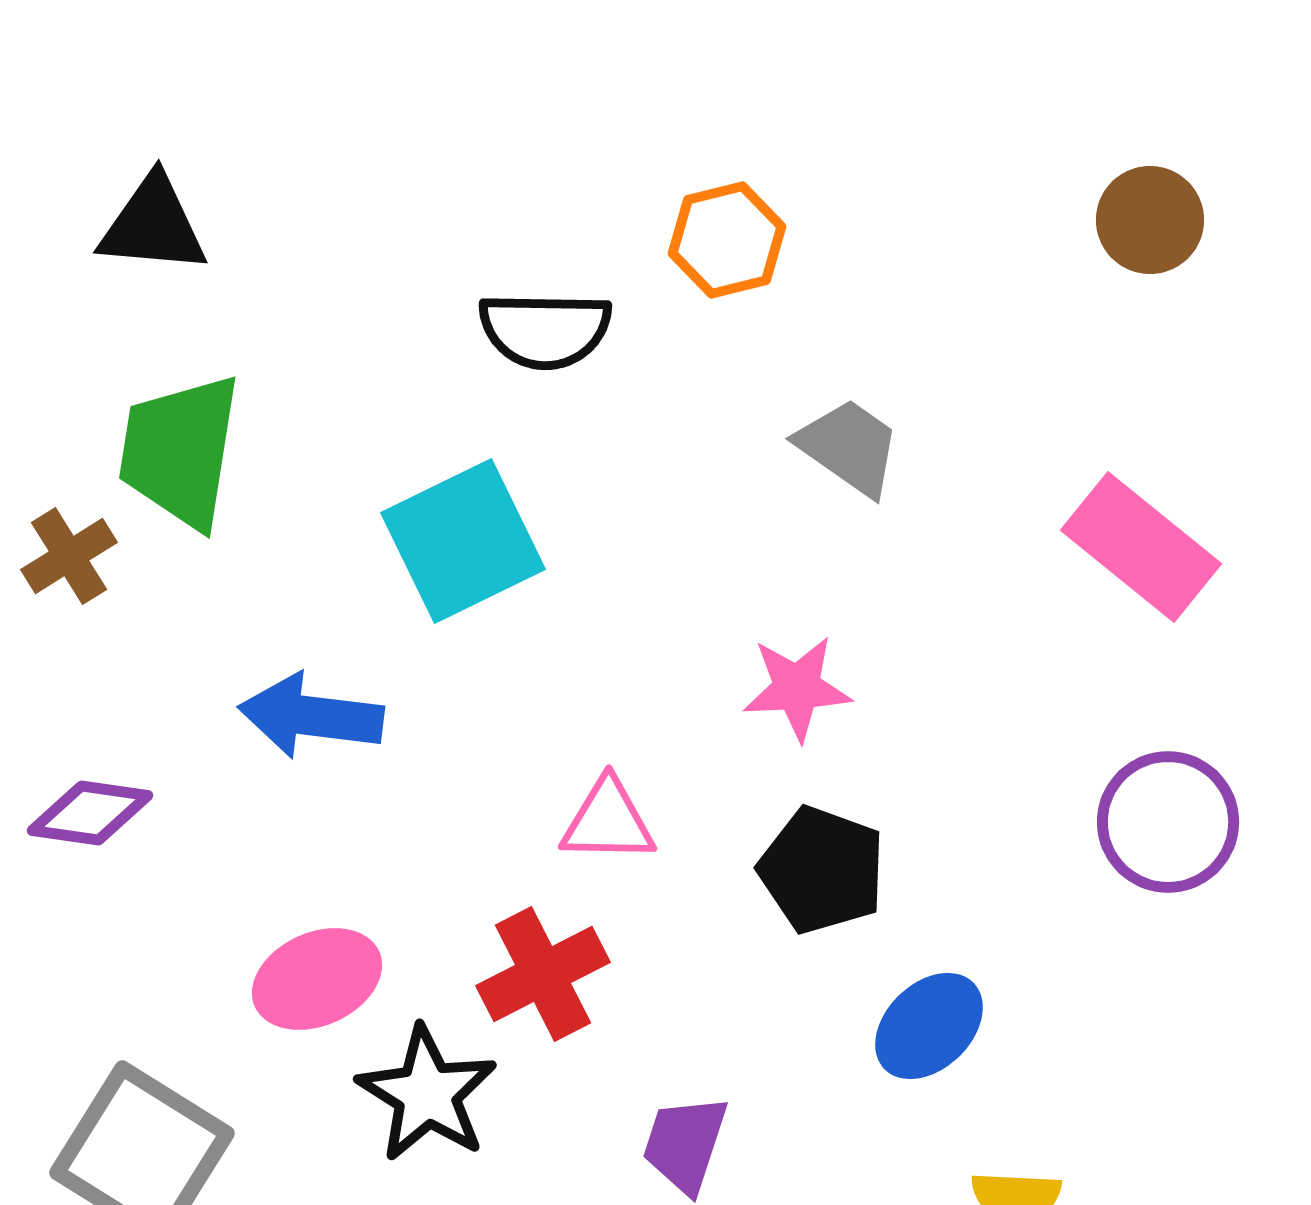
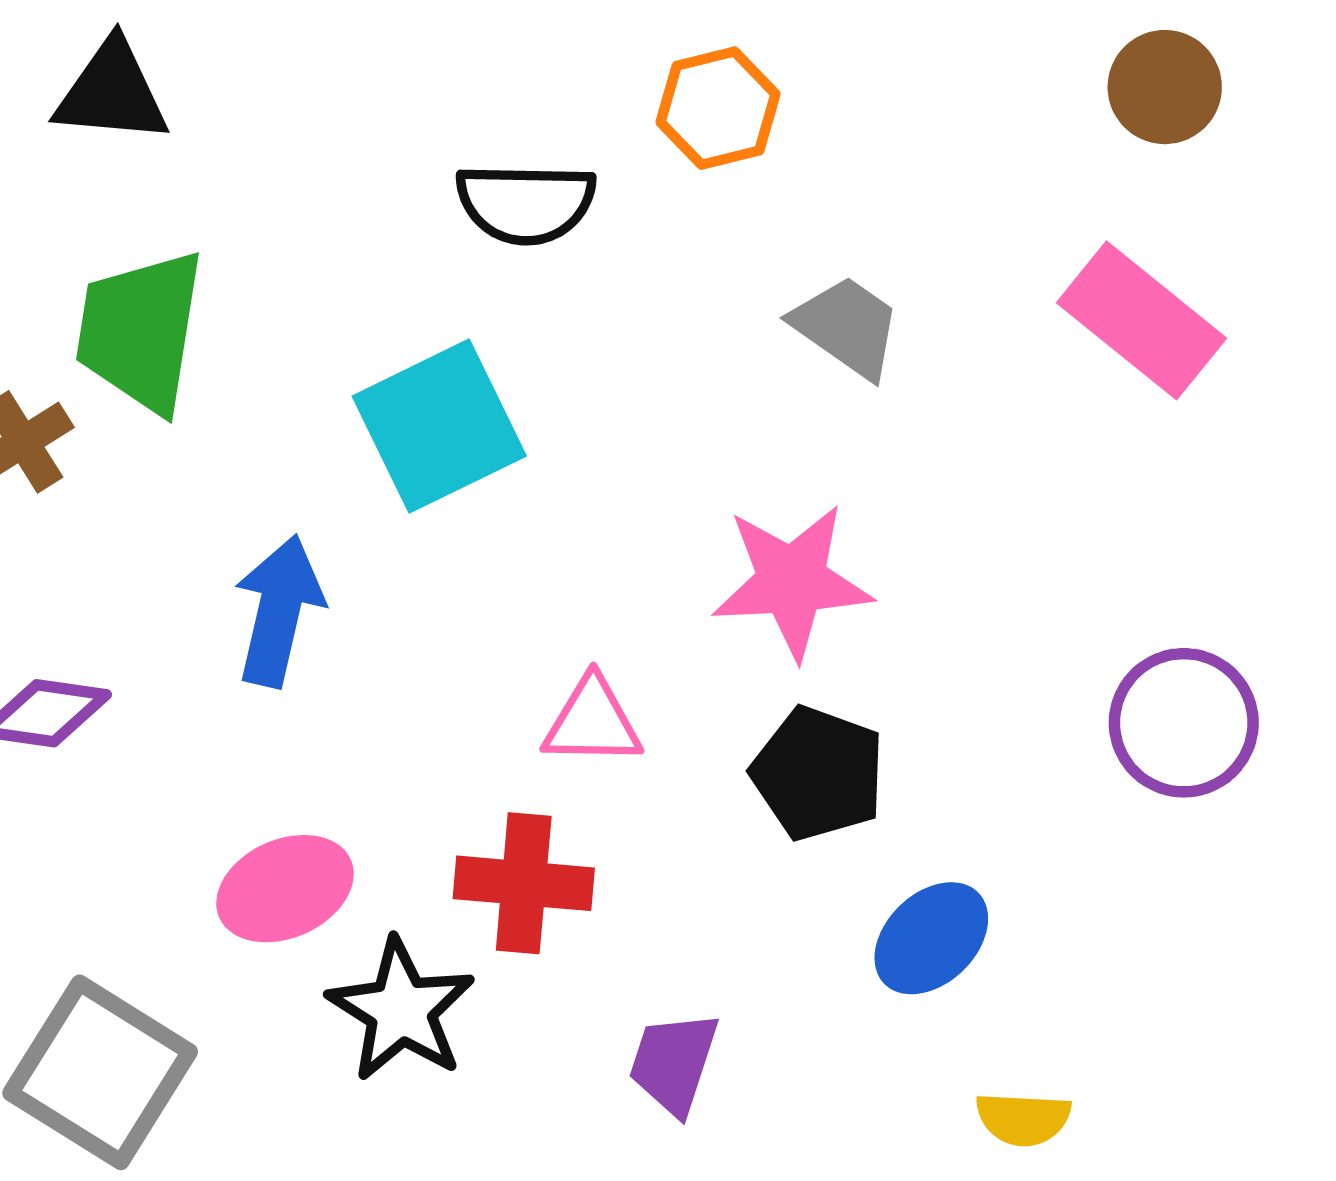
pink rectangle: (1141, 547) -> (1141, 320), moved
pink star: (797, 688) -> (792, 581), size x1.4
blue arrow: (311, 716) -> (279, 611), turned 96
red cross: (543, 974) -> (524, 883), turned 32

